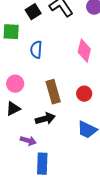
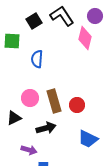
pink diamond: (84, 51) -> (85, 38), moved
pink circle: (15, 84) -> (30, 98), moved
red circle: (84, 94) -> (77, 105), moved

